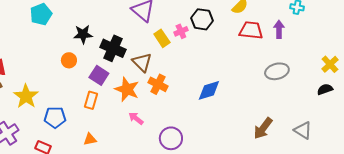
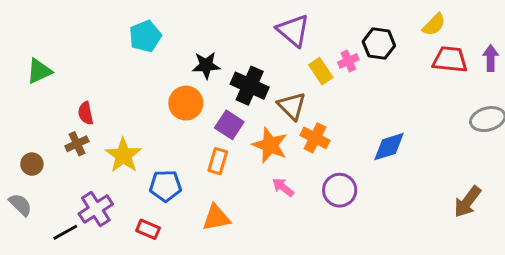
orange circle: (69, 60) -> (186, 103), size x1.5
purple circle: (171, 138) -> (340, 190), moved
orange triangle: (90, 139) -> (216, 218), size x1.5

